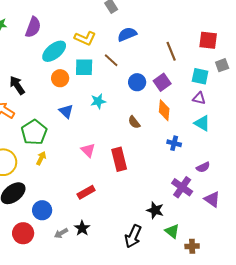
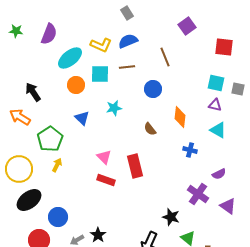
blue semicircle: (127, 34) -> (128, 41), moved
brown line: (171, 51) -> (165, 57), moved
brown line: (111, 60) -> (127, 67), turned -49
gray square: (222, 65) -> (238, 89), moved, turned 32
purple square: (162, 82) -> (187, 26), moved
red rectangle: (86, 192) -> (106, 180), moved, turned 48

